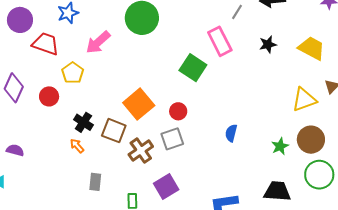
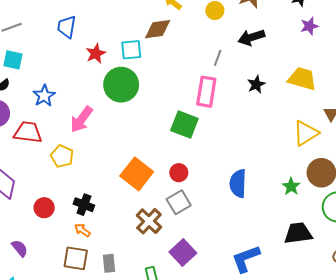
pink rectangle: (220, 41) -> (206, 92), turned 48
red circle: (49, 96) -> (44, 208), moved
brown square: (114, 131) -> (76, 258), moved
blue semicircle: (231, 133) -> (238, 183), size x1.5
purple semicircle: (15, 150) -> (20, 248), turned 48

